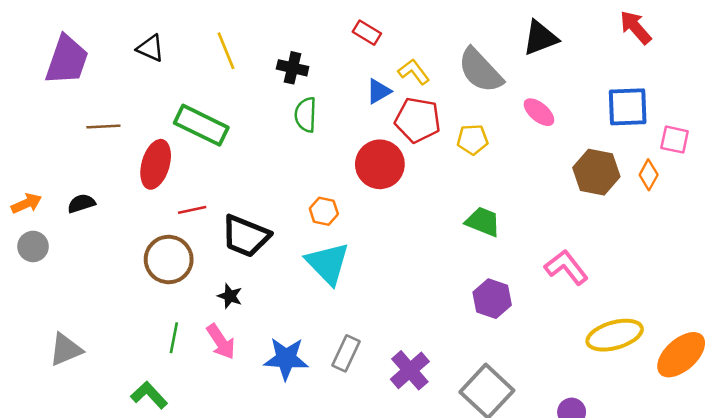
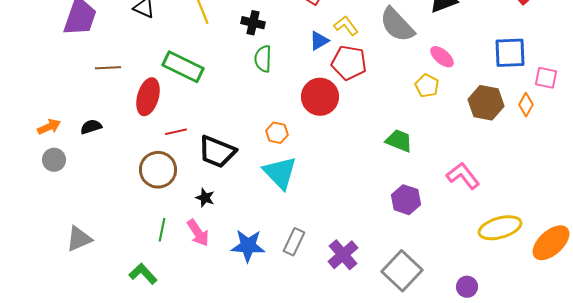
yellow pentagon: (472, 140) -> (427, 86), moved, turned 30

